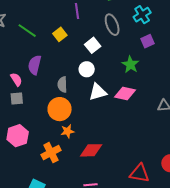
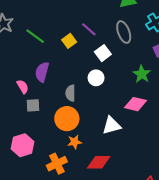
purple line: (77, 11) -> (89, 29), moved, turned -42
white triangle: (98, 92) -> (112, 125), moved
gray square: (17, 98) -> (33, 105), moved

